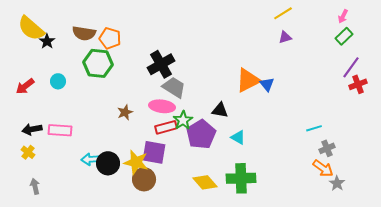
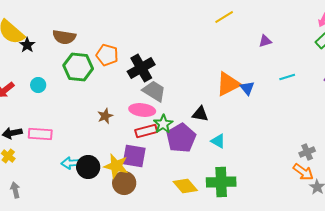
yellow line: (283, 13) -> (224, 17), moved
orange pentagon: (110, 38) -> (107, 55), moved
cyan line: (314, 128) -> (287, 77), moved

